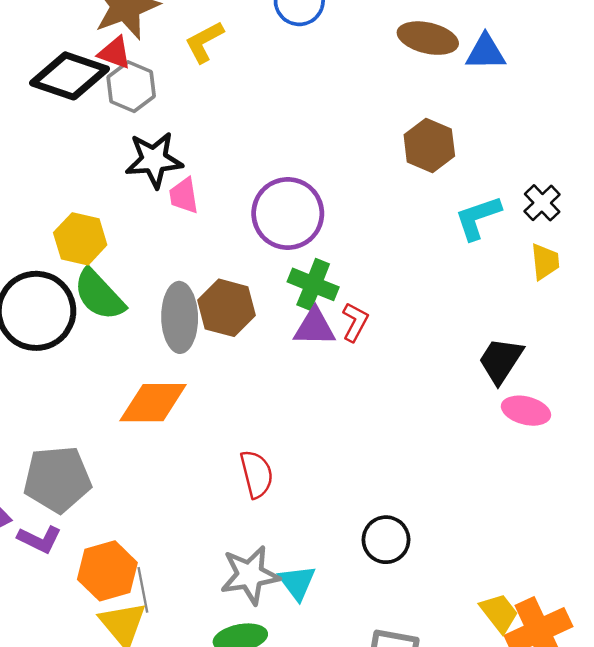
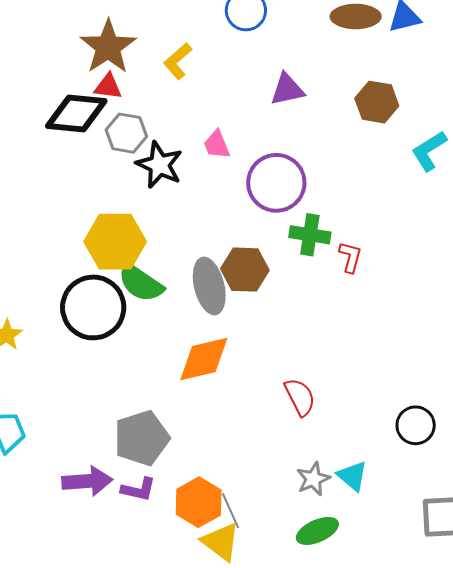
gray hexagon: (131, 87) -> (126, 133), moved
black star: (154, 160) -> (159, 165), turned -30
pink trapezoid: (184, 196) -> (217, 145), moved
yellow hexagon: (80, 239) -> (115, 242), size x1.4
purple triangle: (315, 327) -> (287, 89), moved
gray star: (250, 575) -> (313, 479), size x0.7

